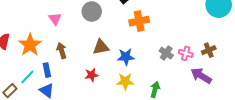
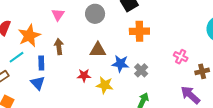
gray cross: (166, 53) -> (141, 70), moved
pink cross: (186, 53) -> (181, 57), moved
cyan line: (27, 77) -> (17, 57), moved
yellow star: (125, 81) -> (105, 85), moved

